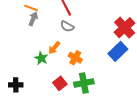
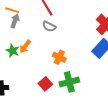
orange arrow: (54, 48) -> (25, 47), moved
green star: (41, 58) -> (13, 51), moved

